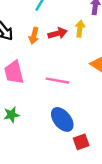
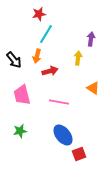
red arrow: (58, 33) -> (50, 71), moved
orange arrow: (34, 36) -> (37, 56), moved

